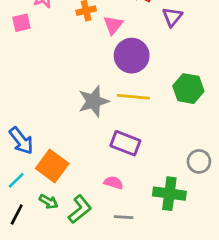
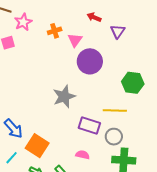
yellow line: (133, 97) -> (115, 110), moved
gray circle: (199, 161) -> (114, 137), moved

